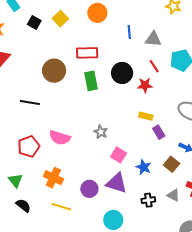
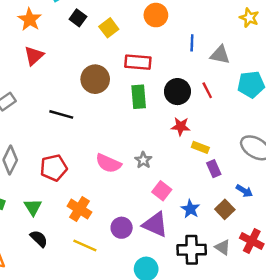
yellow square: (60, 19) -> (109, 28), moved
red line: (154, 66) -> (207, 90), moved
red star: (145, 85) -> (181, 126), moved
pink semicircle: (60, 138) -> (108, 163), moved
black cross: (148, 200) -> (192, 250), size x1.6

